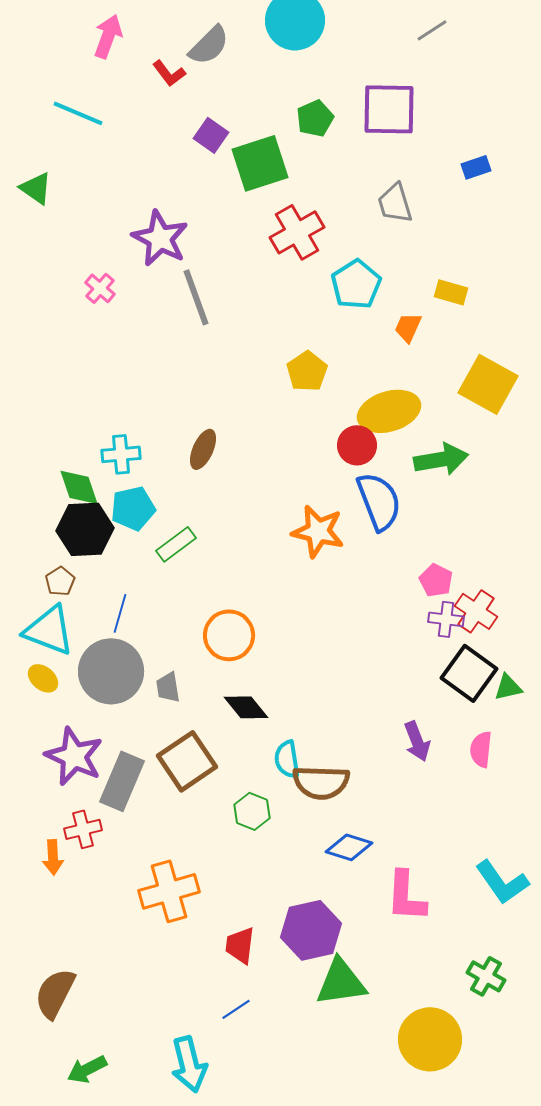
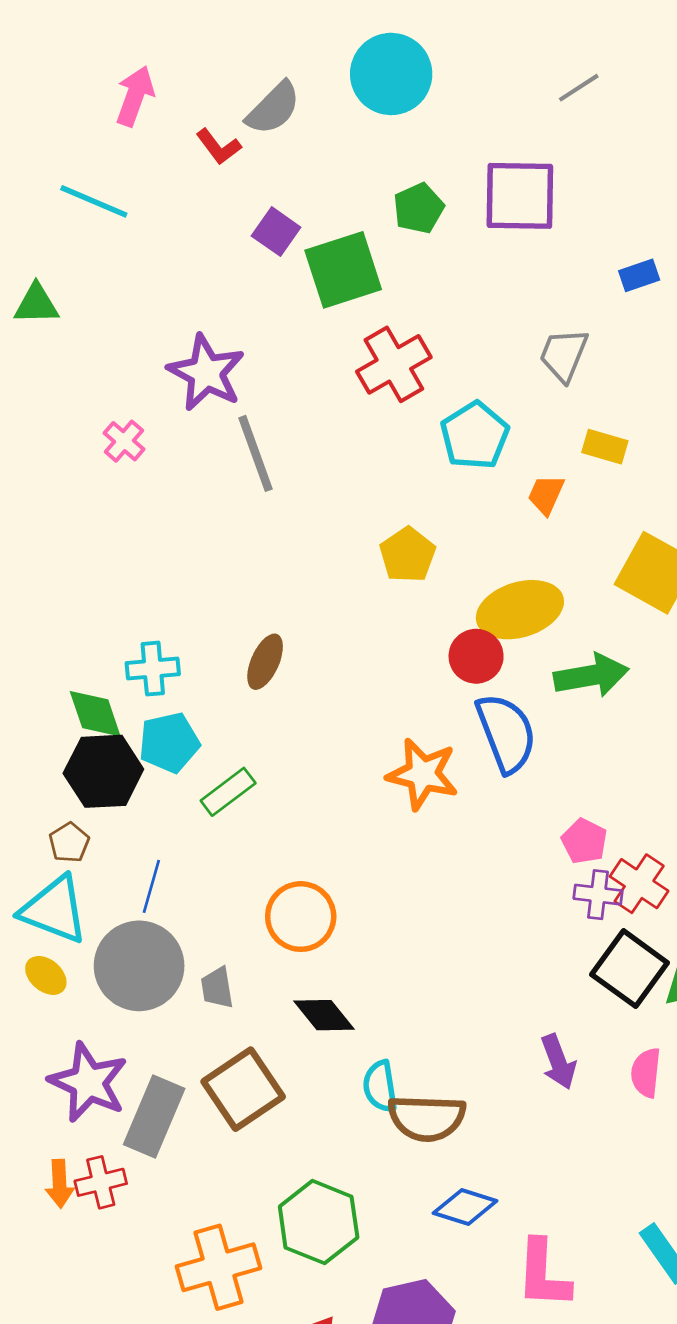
green triangle: (36, 188) -> (36, 304), turned -36
gray trapezoid: (395, 203) -> (564, 355), moved, turned 39
green hexagon: (252, 811) -> (319, 1222), moved, size x1.6
orange arrow: (53, 857) -> (60, 1184), moved

